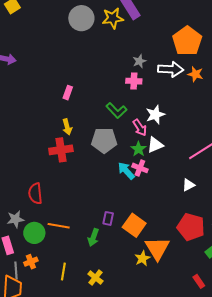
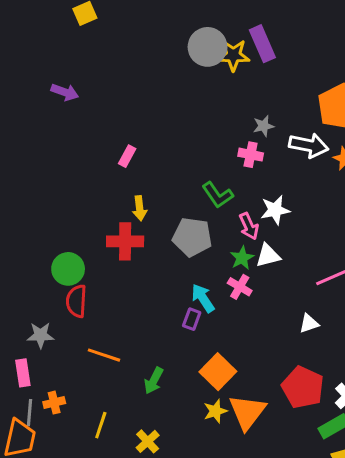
gray circle: (81, 18) -> (208, 47), moved
pink rectangle: (68, 93) -> (127, 156), moved
cyan arrow: (126, 171) -> (203, 298), moved
purple rectangle: (108, 218) -> (192, 319), moved
green circle: (34, 233) -> (68, 269), moved
yellow star: (142, 258) -> (215, 411), moved

